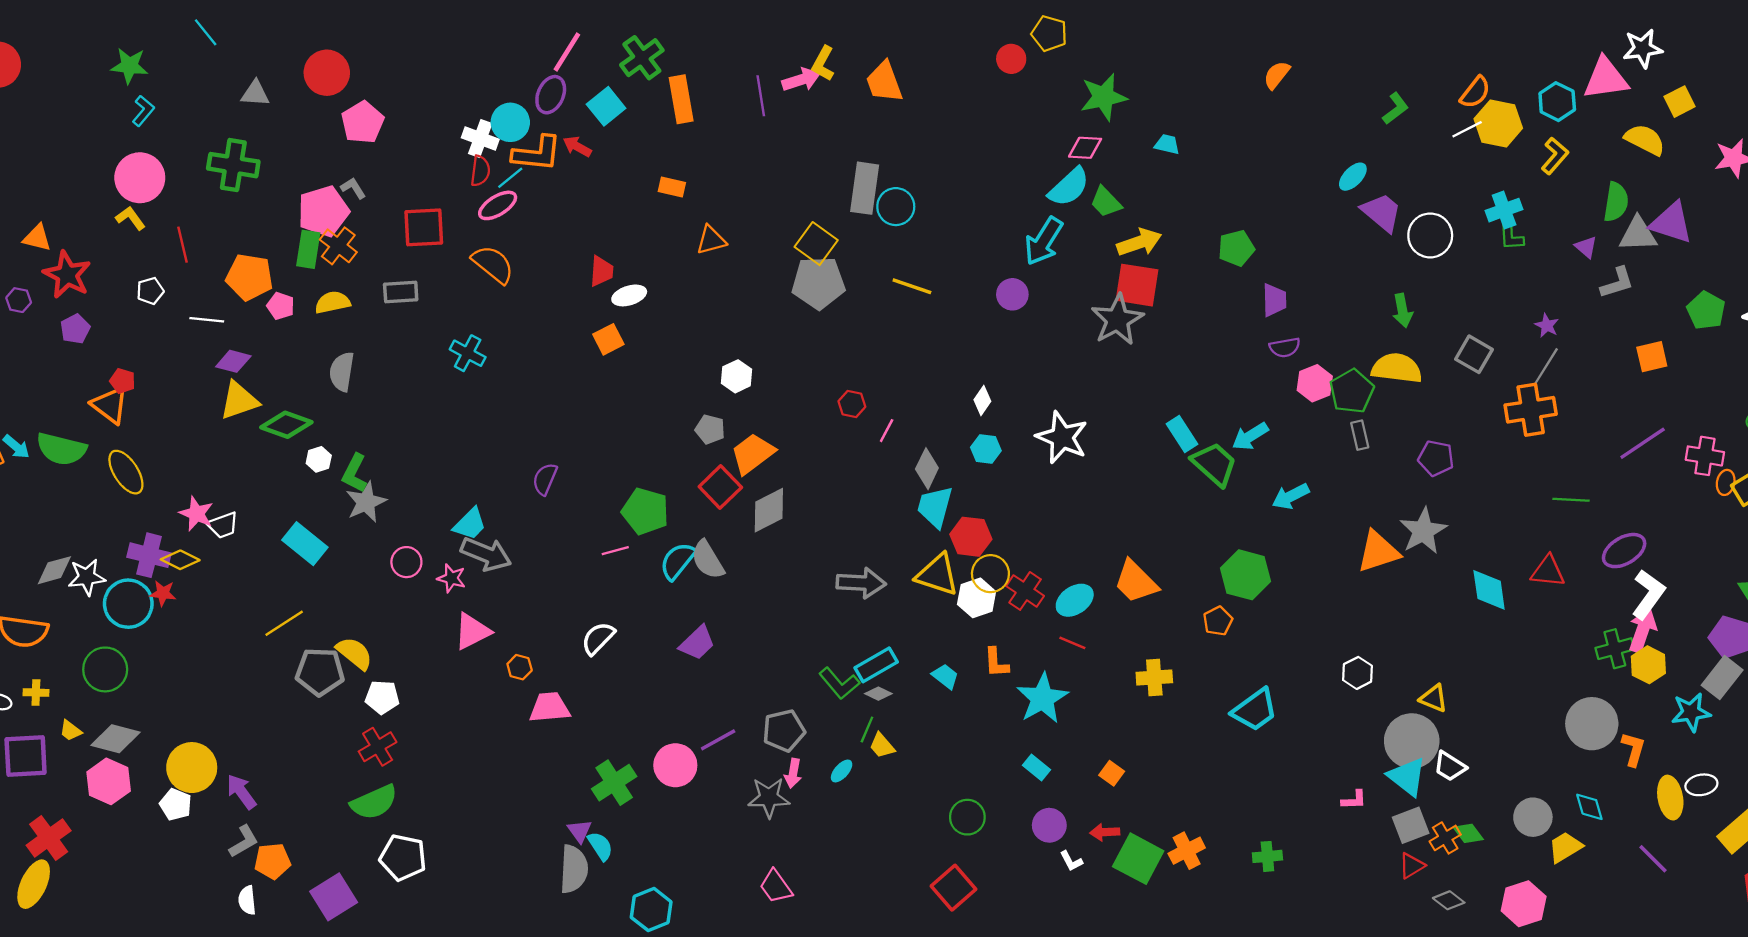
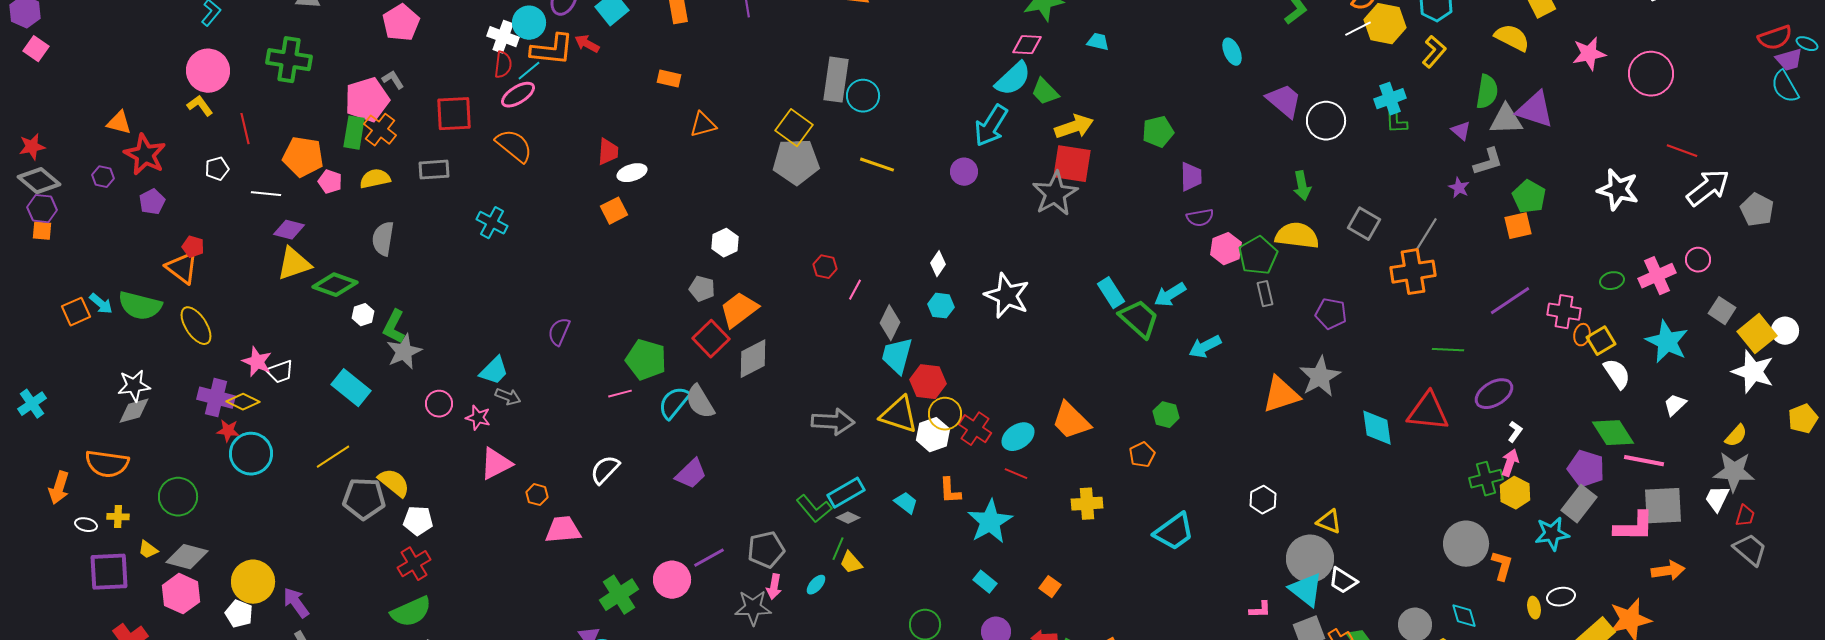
cyan ellipse: (1353, 177) -> (1232, 52), moved, turned -68
green pentagon: (1706, 310) -> (1529, 197), moved
purple star: (1547, 325) -> (1459, 188), moved
gray arrow: (486, 554) -> (508, 397), size x0.6
red triangle: (1548, 571) -> (1428, 412), size x1.4
green hexagon: (1246, 575) -> (1166, 415), size x0.6
white star: (87, 577) -> (134, 386), moved
white L-shape: (1648, 594) -> (1515, 432), size x0.5
cyan circle: (128, 604) -> (251, 454), moved
pink arrow: (1643, 630) -> (1510, 463), size x0.7
yellow ellipse: (1670, 798) -> (1534, 608), size x0.6

